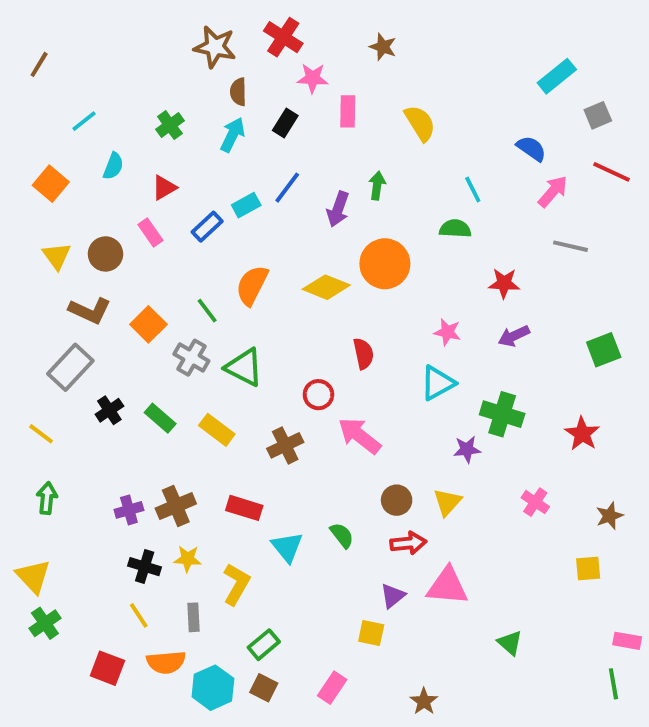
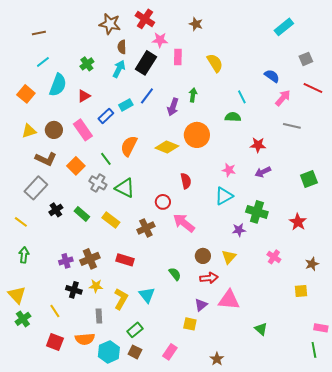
brown line: (39, 64) -> (39, 33), moved, turned 48
cyan rectangle: (557, 76) -> (284, 27), moved
black rectangle: (285, 123) -> (146, 63), size x1.6
cyan semicircle: (113, 166) -> (58, 85), size x1.6
pink rectangle: (150, 232) -> (83, 130), moved, size x1.5
yellow triangle: (57, 256) -> (29, 131), turned 49
cyan triangle: (287, 547) -> (147, 295), moved
yellow line: (139, 615) -> (55, 311), moved

